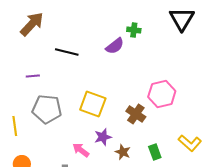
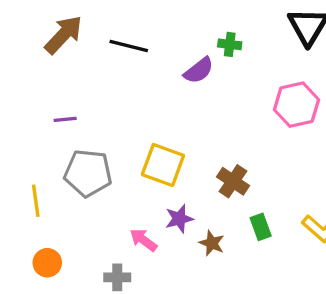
black line: (67, 52) -> (129, 46), moved
pink hexagon: (162, 94) -> (296, 105), moved
green rectangle: (155, 152) -> (261, 227), moved

